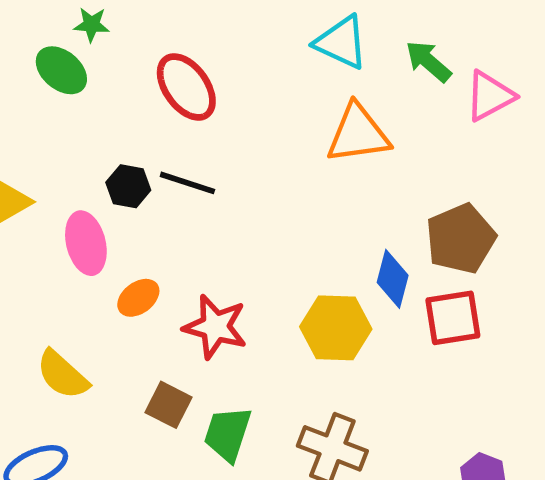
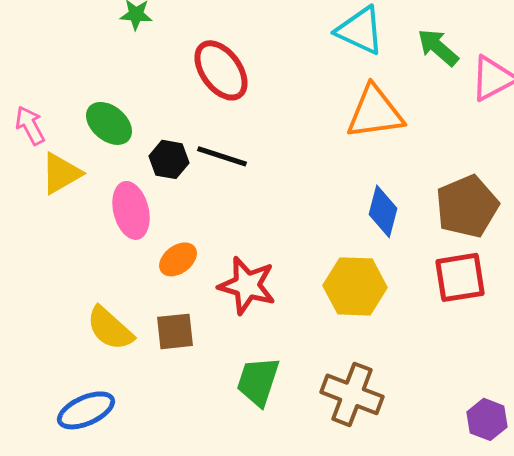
green ellipse: (61, 70) -> (109, 123), moved
blue diamond: (393, 279) -> (383, 211), moved
brown square: (168, 405) -> (175, 331), moved, turned -33

